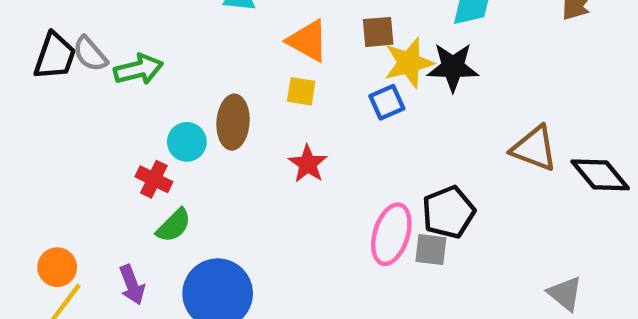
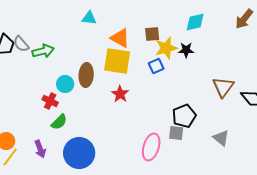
black star: (453, 67) -> (186, 50), size x0.7
yellow square: (301, 91) -> (117, 61), size x2.0
brown triangle: (534, 148) -> (223, 87), turned 45
pink ellipse: (391, 234) -> (151, 147), moved
gray triangle: (565, 294) -> (221, 138), moved

